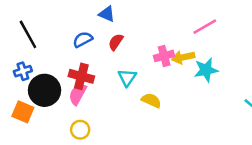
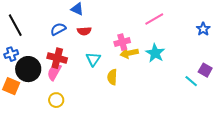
red semicircle: (116, 42) -> (84, 31), turned -128
yellow arrow: (183, 57) -> (129, 53), moved
cyan star: (206, 70) -> (155, 53), turned -30
yellow semicircle: (151, 100) -> (112, 77), turned -112

